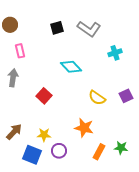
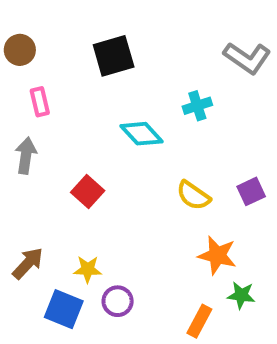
black square: (57, 28) -> (114, 56), size x1.5
gray L-shape: (89, 29) -> (247, 58), moved
cyan cross: (115, 53) -> (197, 106), moved
orange star: (84, 128) -> (217, 255), moved
orange rectangle: (99, 152) -> (199, 321), moved

